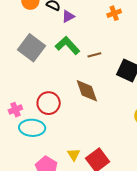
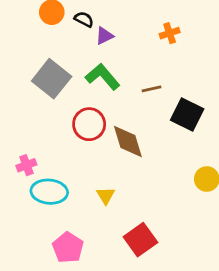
brown line: (94, 55) -> (151, 89), moved
red circle: (49, 103) -> (89, 124), moved
yellow triangle: (74, 155) -> (106, 196), moved

